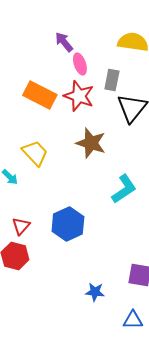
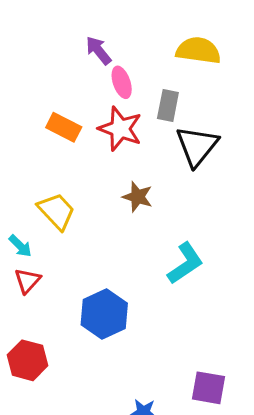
orange rectangle: (40, 95) -> (64, 127), size x0.7
brown star: (91, 143) -> (138, 197), size x0.7
red triangle: (21, 226) -> (28, 281), moved

